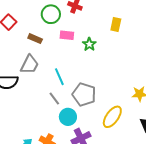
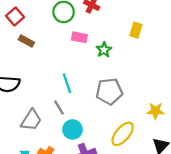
brown rectangle: (35, 39) -> (26, 41), moved
gray trapezoid: (29, 65) -> (31, 120), moved
gray pentagon: (84, 94) -> (109, 91), moved, turned -30

